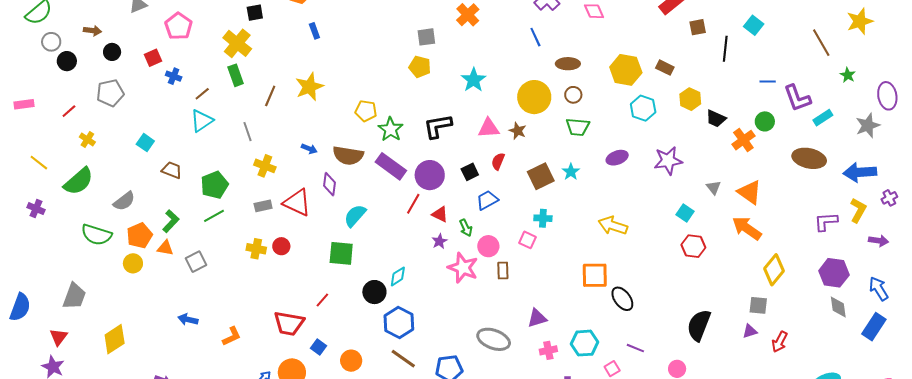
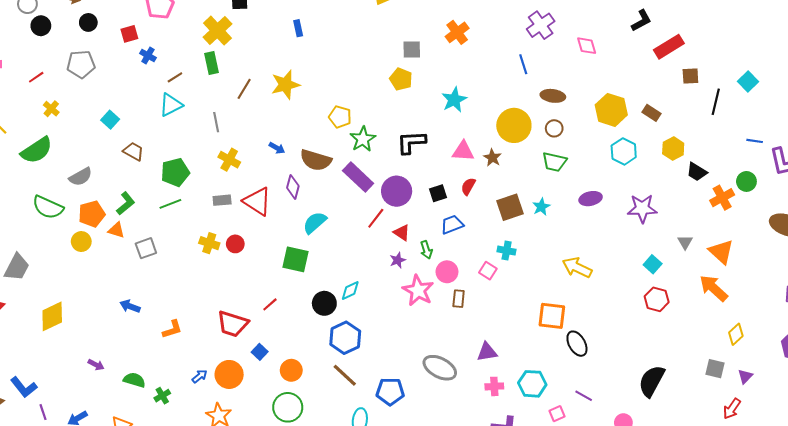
yellow diamond: (774, 270) -> (736, 334), size x0.7
purple triangle: (750, 331) -> (745, 376), moved, turned -35

